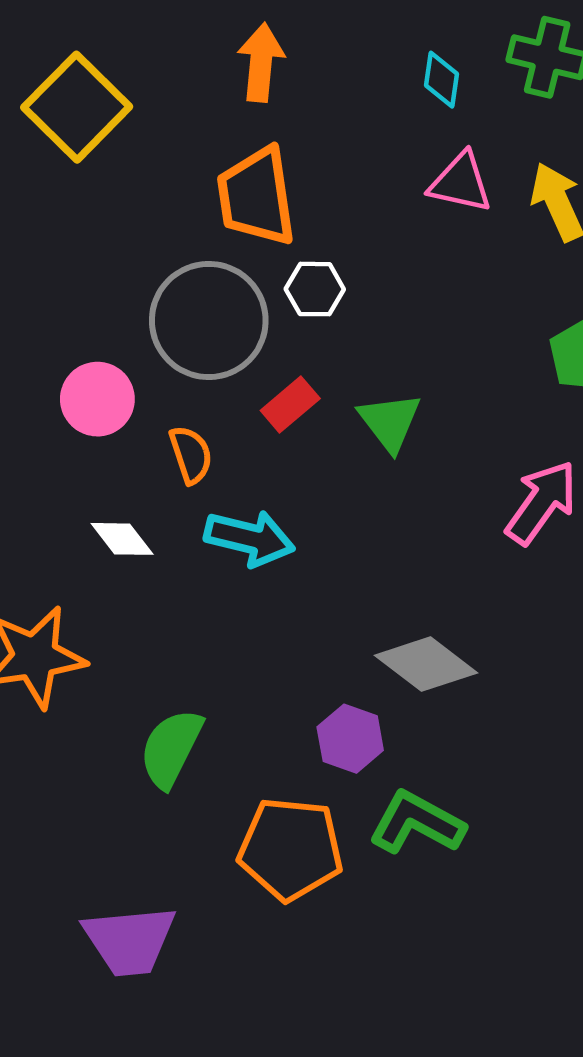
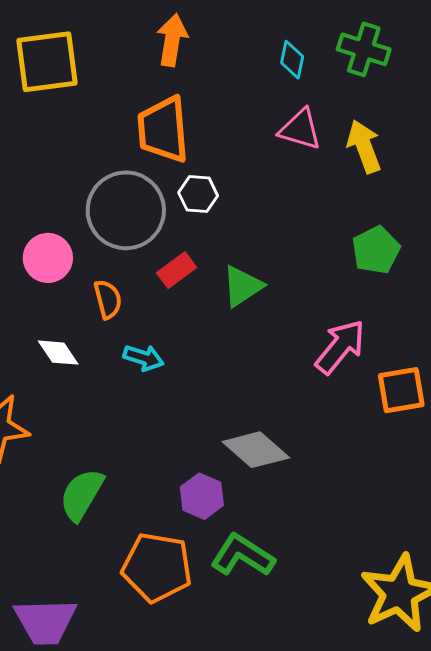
yellow square: (77, 107) -> (47, 62), turned 34
green triangle: (390, 422) -> (242, 286), turned 30
cyan arrow: (250, 538) -> (144, 358), size x0.7

